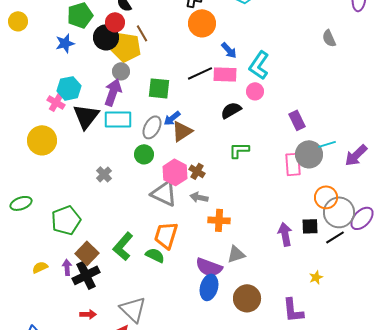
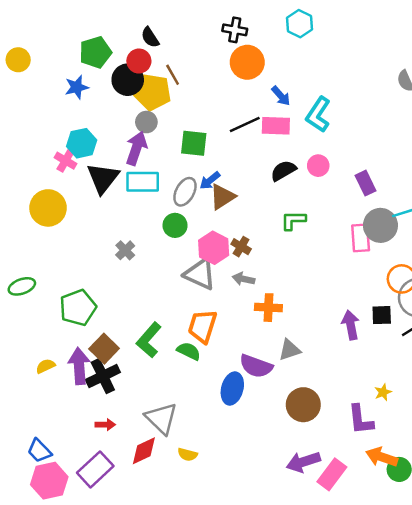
pink circle: (255, 91) -> (318, 166), moved
purple arrow: (67, 267) -> (79, 366), size x1.8
yellow star: (316, 277) -> (383, 392), moved
blue ellipse: (209, 287) -> (232, 389), moved

